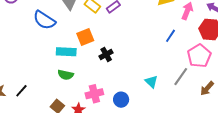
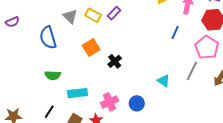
blue semicircle: (44, 20) -> (48, 38), turned 50
cyan rectangle: (66, 52) -> (77, 93), moved
green semicircle: (66, 75) -> (53, 75), moved
black line: (21, 91) -> (49, 112), moved

